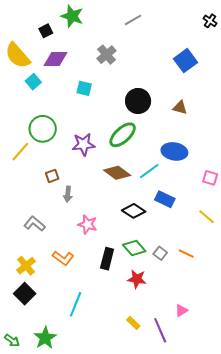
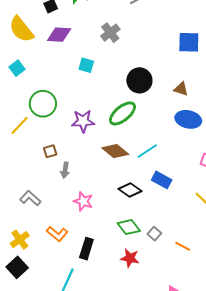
blue square: (186, 61) -> (189, 42), turned 35
cyan square: (33, 82) -> (17, 68), moved
blue ellipse: (174, 151) -> (188, 119), moved
orange line: (186, 254) -> (183, 246), moved
black rectangle: (107, 259) -> (86, 249), moved

